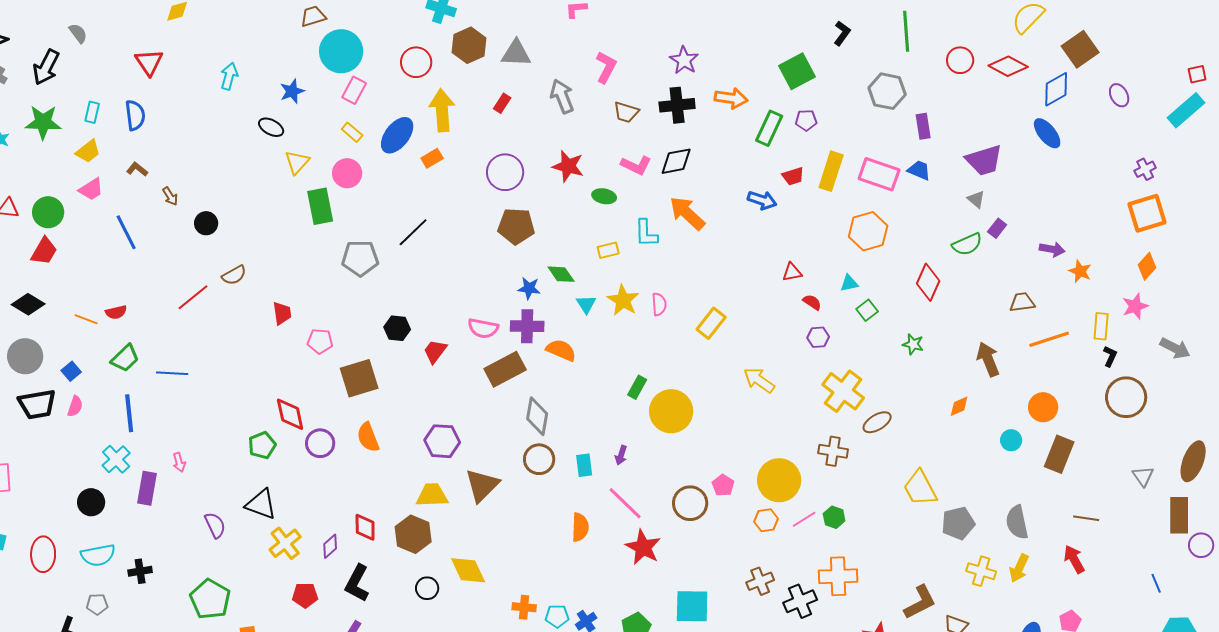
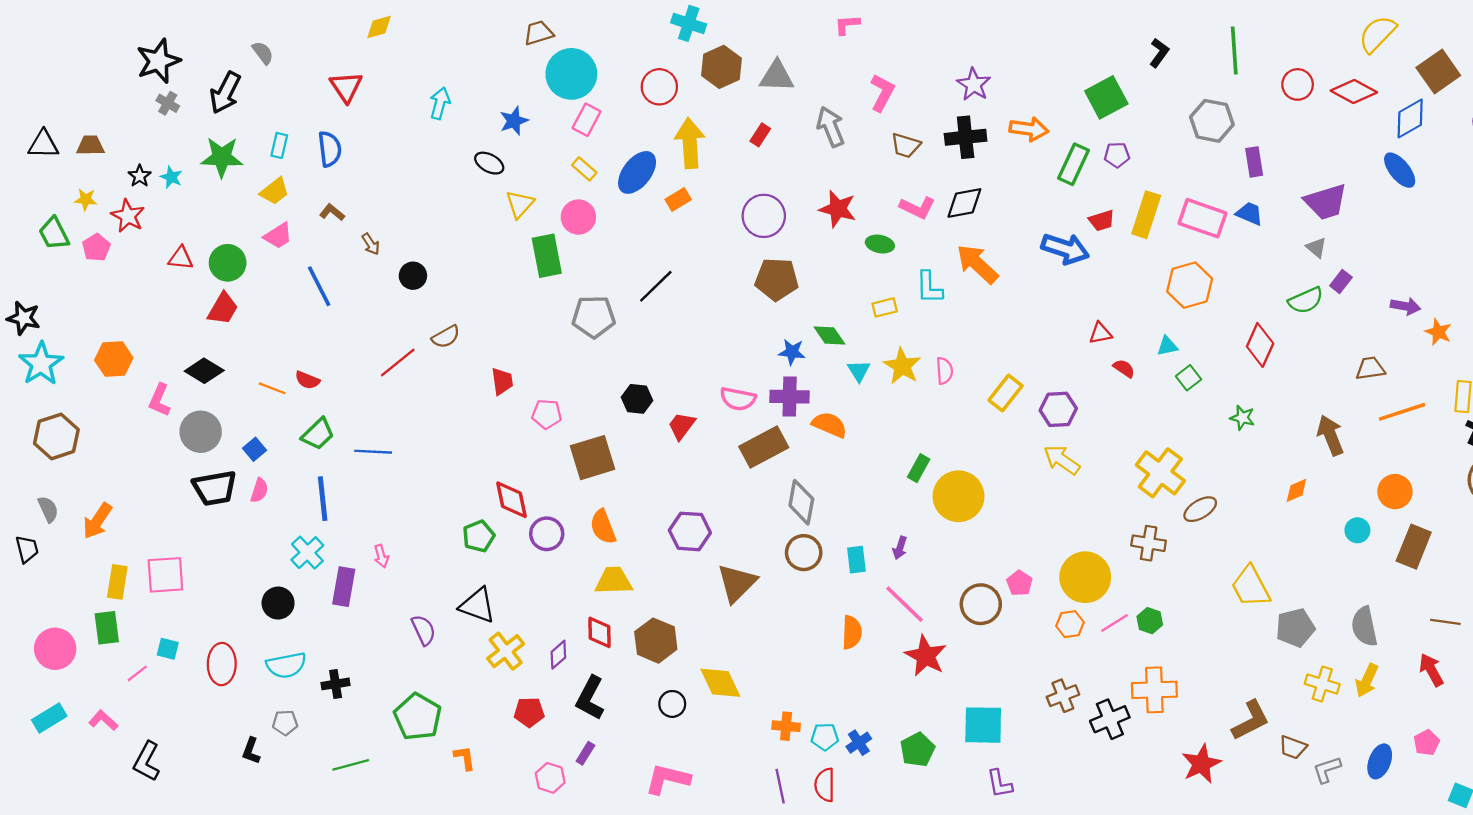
blue arrow: (762, 200) -> (1065, 249), size x1.4
red semicircle: (116, 312) -> (307, 380), turned 35
purple hexagon: (818, 337) -> (1058, 409), moved, size x1.4
yellow trapezoid: (432, 495) -> (614, 581), moved

